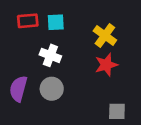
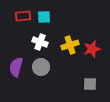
yellow cross: (105, 35) -> (70, 45), moved, turned 36
red star: (106, 65) -> (92, 49), moved

